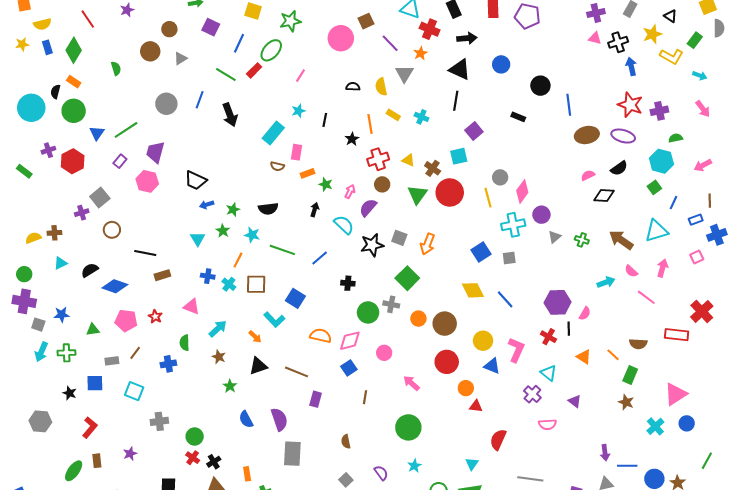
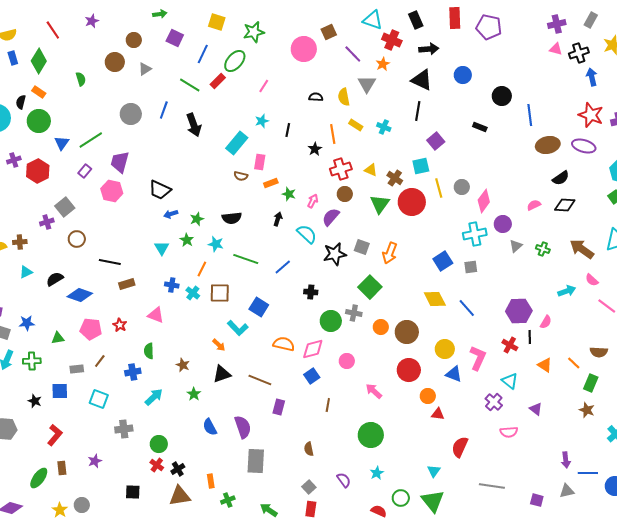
black semicircle: (619, 168) -> (561, 178), moved
pink semicircle: (588, 175) -> (534, 205), moved
yellow line: (488, 198) -> (439, 188), moved
cyan arrow: (218, 329) -> (154, 397), moved

